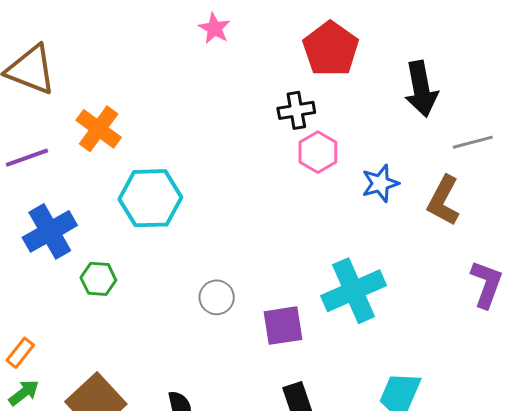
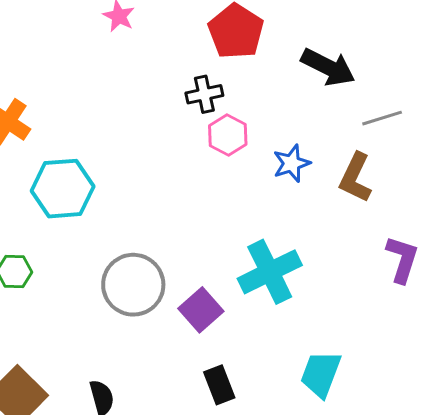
black arrow: (421, 89) -> (328, 67), turned -50
gray circle: (217, 297) -> (133, 285), size x1.8
purple square: (283, 326) -> (201, 310), turned -30

